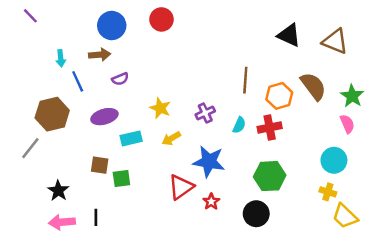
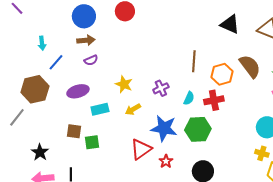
brown arrow: (100, 55) -> (86, 40), moved
blue line: (78, 81) -> (56, 62), turned 66
green hexagon: (270, 176) -> (198, 129), moved

